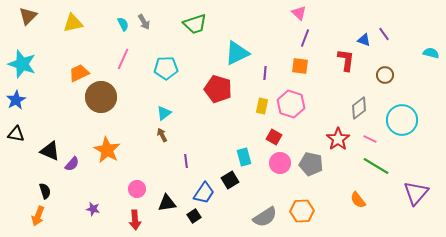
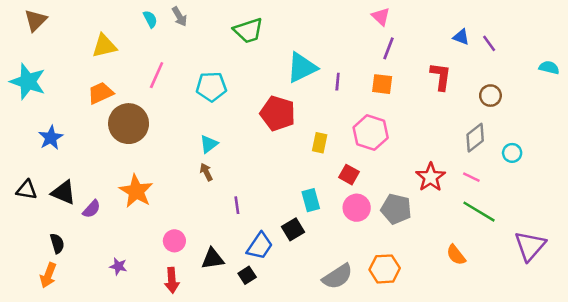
gray arrow: (144, 22) -> (179, 17), moved
yellow triangle: (73, 23) -> (104, 46), moved
cyan semicircle: (123, 24) -> (150, 19), moved
blue triangle: (364, 40) -> (461, 37), moved
purple line: (265, 73) -> (338, 82), moved
blue star: (16, 100) -> (51, 138), moved
yellow rectangle: (262, 106) -> (320, 143), moved
gray diamond: (359, 108) -> (475, 138), moved
cyan circle: (402, 120) -> (512, 153), size x0.5
black triangle: (16, 134) -> (27, 190), moved

